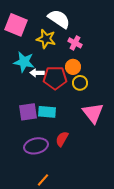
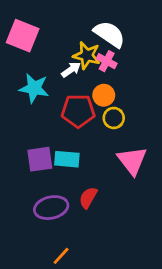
white semicircle: (59, 19) -> (109, 34), moved
yellow star: (46, 39) -> (87, 55), moved
white arrow: (37, 73) -> (71, 70), moved, turned 144

